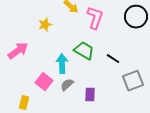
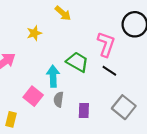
pink L-shape: (95, 18) -> (106, 44), moved
gray square: (133, 81) -> (124, 107), moved, turned -30
gray semicircle: (67, 85) -> (59, 99), turned -40

